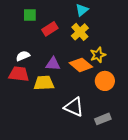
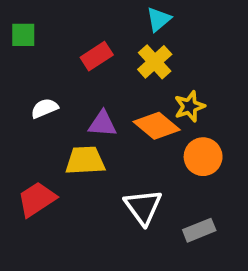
green square: (30, 15) -> (23, 35), moved
red trapezoid: (19, 74) -> (37, 199), moved, turned -40
white triangle: (74, 107) -> (143, 207), turned 30

